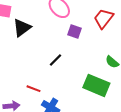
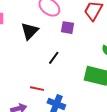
black triangle: (22, 28) -> (30, 31), moved

